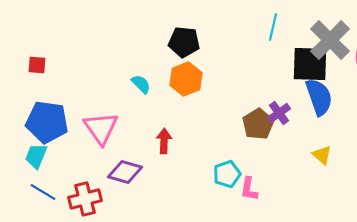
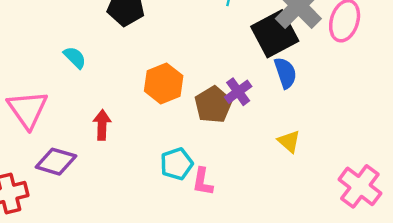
black square: (310, 64) -> (275, 34), turned -30
orange hexagon: (186, 79) -> (164, 83), moved
blue semicircle: (319, 97) -> (285, 73), size x0.7

